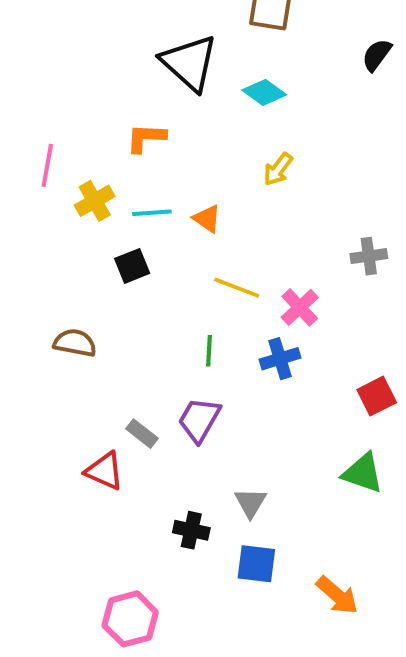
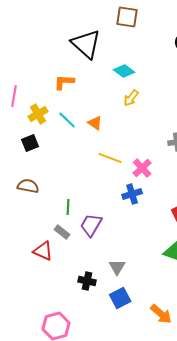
cyan diamond: (264, 92) -> (124, 71), moved
cyan line: (152, 213) -> (67, 120), turned 48
black square: (132, 266) -> (30, 143), moved
green line: (209, 351) -> (68, 207), moved
blue square: (256, 564) -> (120, 298), turned -35

